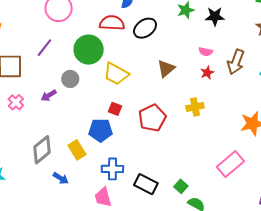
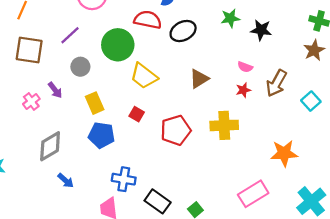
gray circle: (70, 79) -> (80, 67), moved
purple arrow: (49, 95) -> (55, 90), moved, turned -105
pink cross: (16, 102) -> (31, 101), moved
yellow cross: (195, 107) -> (224, 125), size x1.4
blue pentagon: (101, 130) -> (102, 135), moved
yellow rectangle: (77, 150) -> (95, 103), moved

